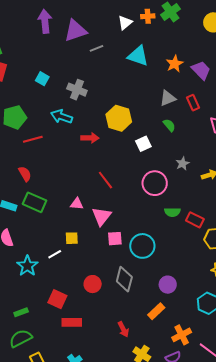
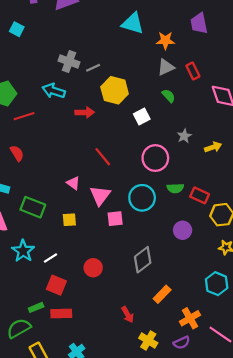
gray line: (97, 48) -> (93, 68), moved
orange star: (175, 64) -> (165, 41), moved, turned 30
purple trapezoid: (201, 70) -> (199, 23), moved, turned -145
cyan square: (42, 79) -> (17, 29), moved
green rectangle: (35, 202) -> (33, 207), moved
pink triangle: (77, 204) -> (73, 183), turned 32
cyan circle: (142, 246) -> (142, 198), moved
white line: (55, 254) -> (51, 258), moved
gray diamond: (124, 279) -> (143, 260), moved, turned 40
purple circle: (168, 285) -> (183, 230), moved
green rectangle: (21, 312) -> (36, 307), moved
red rectangle: (72, 322) -> (61, 314), moved

